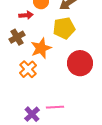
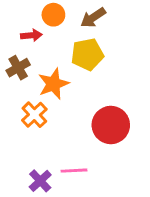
red circle: (80, 63) -> (111, 125), moved

